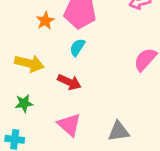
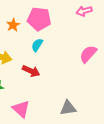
pink triangle: (69, 125) -> (21, 109), moved

